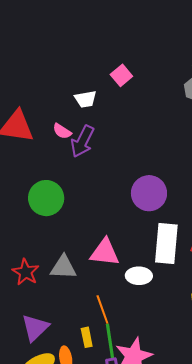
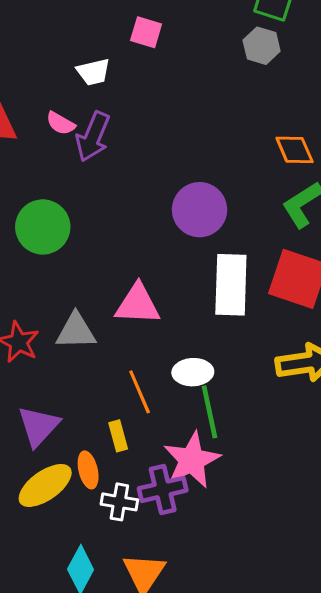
pink square: (121, 75) -> (146, 32), turned -30
white ellipse: (139, 276) -> (193, 372), moved
green line: (110, 341) -> (210, 412), moved

